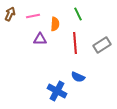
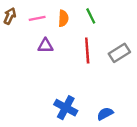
orange semicircle: (55, 24) -> (63, 18), moved
blue semicircle: (78, 77) -> (105, 114), moved, turned 128

